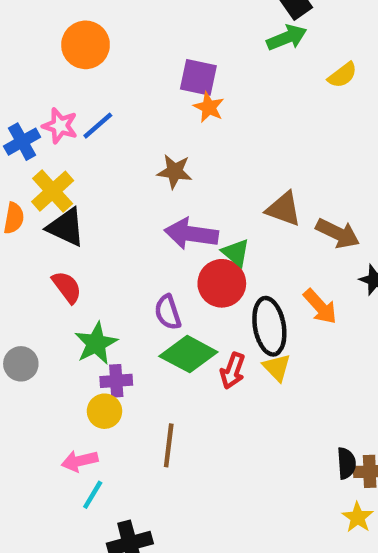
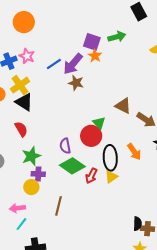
green arrow: (287, 38) -> (117, 37), moved
orange circle: (86, 45) -> (24, 22), moved
blue line: (98, 126) -> (54, 64), moved
purple arrow: (191, 234) -> (73, 64), moved, turned -65
yellow triangle: (277, 368) -> (111, 177), turned 32

